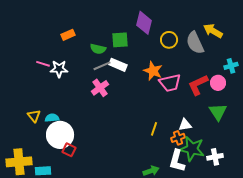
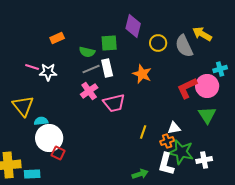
white rectangle: (118, 65) -> (107, 68), turned 54
pink trapezoid: (170, 83) -> (114, 103), moved
pink circle: (218, 83) -> (207, 86), size x1.5
yellow triangle: (34, 116) -> (23, 106), moved, size x1.6

